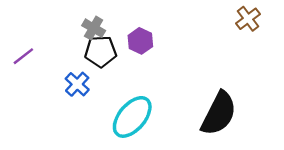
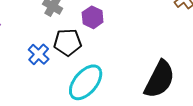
black pentagon: (101, 51) -> (68, 42), moved

